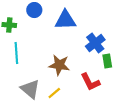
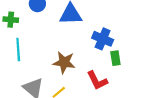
blue cross: (95, 43) -> (103, 39), turned -30

